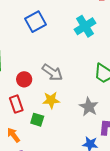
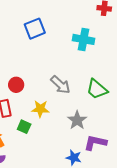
cyan cross: (85, 26) -> (84, 39), turned 35
gray arrow: (52, 72) -> (60, 85), moved

